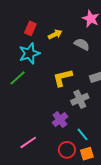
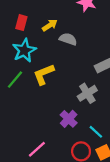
gray semicircle: (82, 44) -> (68, 39), moved
yellow L-shape: (63, 78) -> (44, 74), moved

